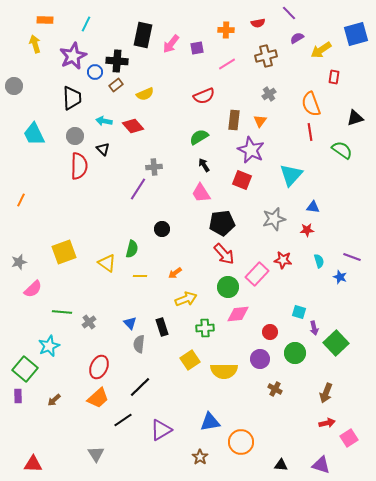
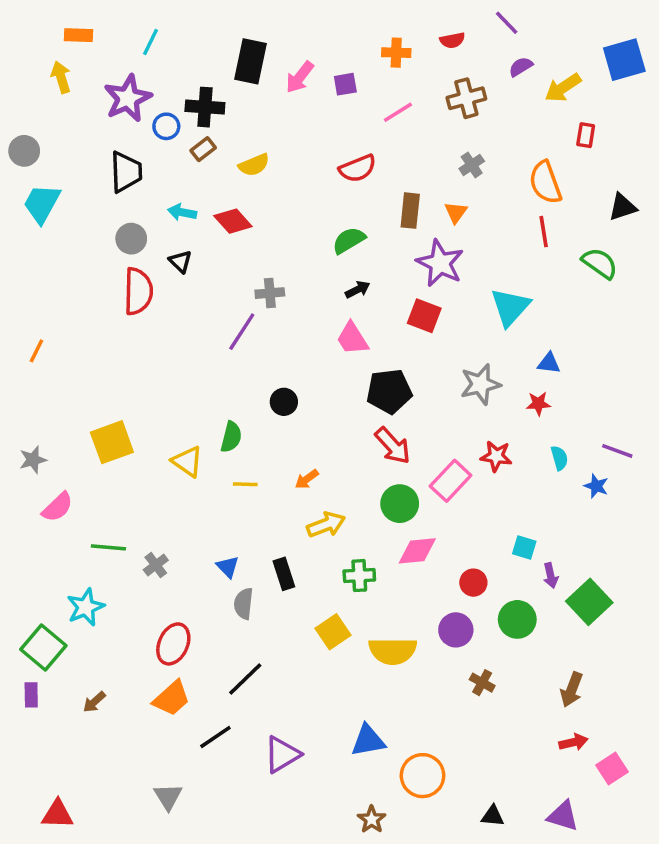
cyan trapezoid: (34, 134) -> (42, 204), moved, turned 55
black arrow: (204, 165) -> (358, 290), turned 96
brown star: (200, 457) -> (372, 819), moved

